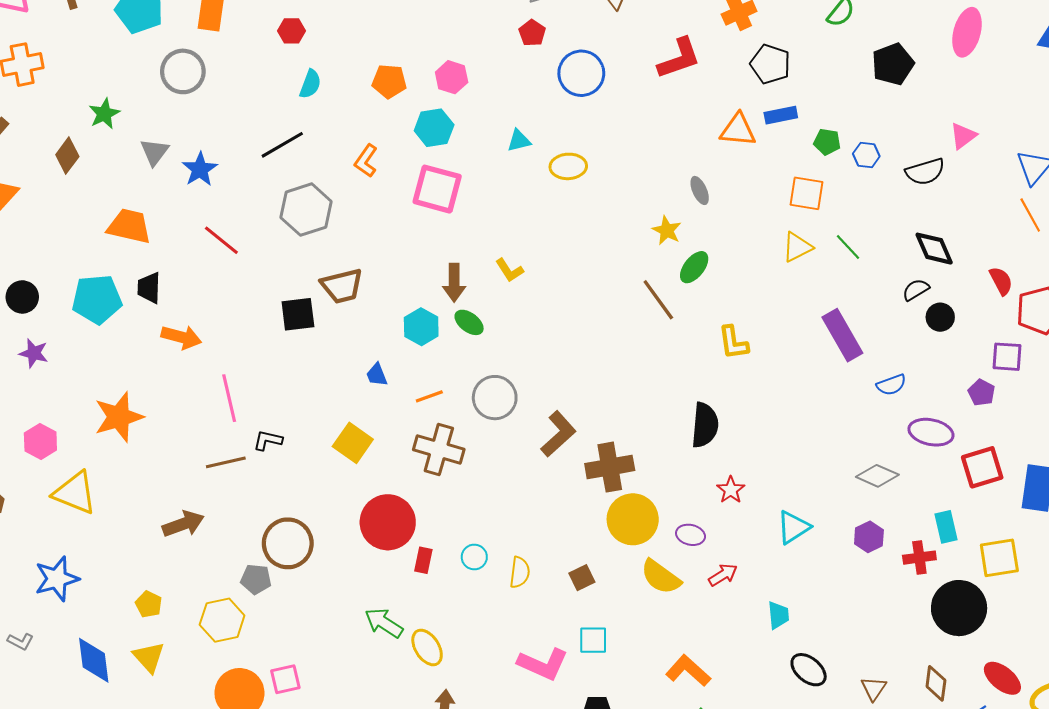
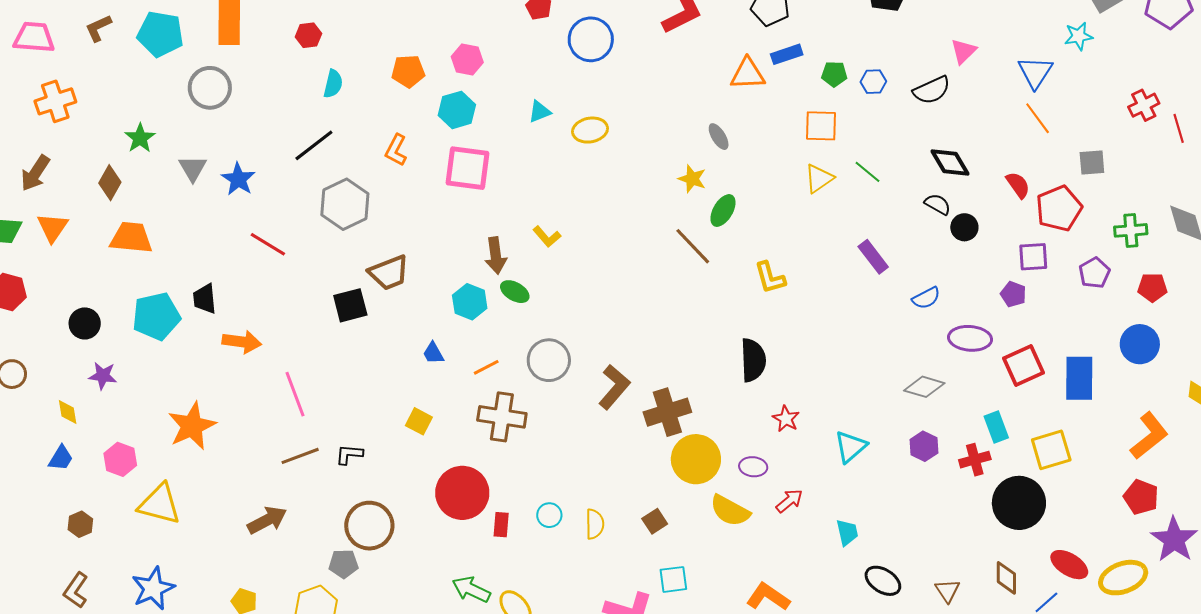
orange trapezoid: (129, 226) -> (131, 238), moved
black semicircle: (916, 290) -> (938, 204), turned 68
purple rectangle: (842, 335) -> (873, 257), size x0.7
black L-shape: (268, 440) -> (349, 454), moved
yellow square: (353, 443) -> (419, 421), size x0.7

